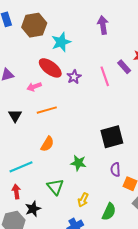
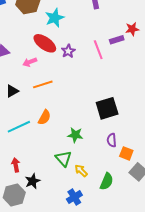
purple rectangle: (124, 67) -> (117, 40), turned -64
black triangle: (15, 116) -> (12, 91), turned 32
cyan line: (21, 167) -> (19, 127), moved
green triangle: (55, 187) -> (63, 159), moved
yellow arrow: (83, 200) -> (81, 171), turned 112

